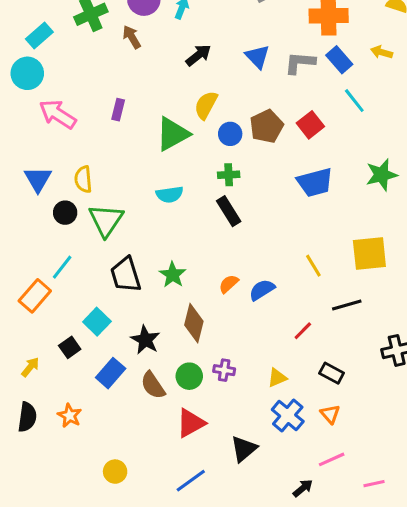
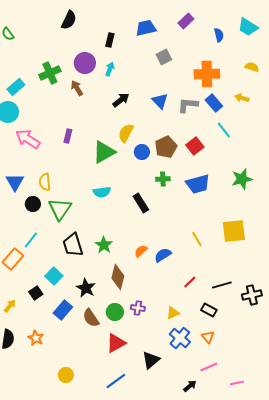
green cross: (229, 175) -> (163, 179), moved
black line: (347, 305) -> (222, 285), moved

